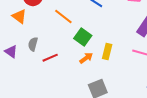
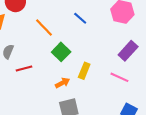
orange arrow: (86, 58) -> (62, 83), moved

